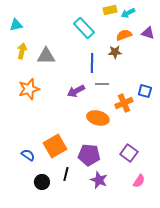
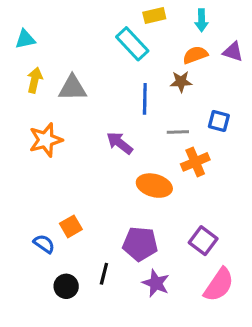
yellow rectangle: (110, 10) -> (154, 16), moved
cyan arrow: (128, 13) -> (202, 20), turned -64
gray line: (102, 84) -> (178, 132), moved
purple arrow: (76, 91) -> (120, 143), turned 66
blue square: (145, 91) -> (219, 121), moved
orange square: (55, 146) -> (71, 226), moved, size x0.6
pink semicircle: (139, 181) -> (219, 285), size x1.6

